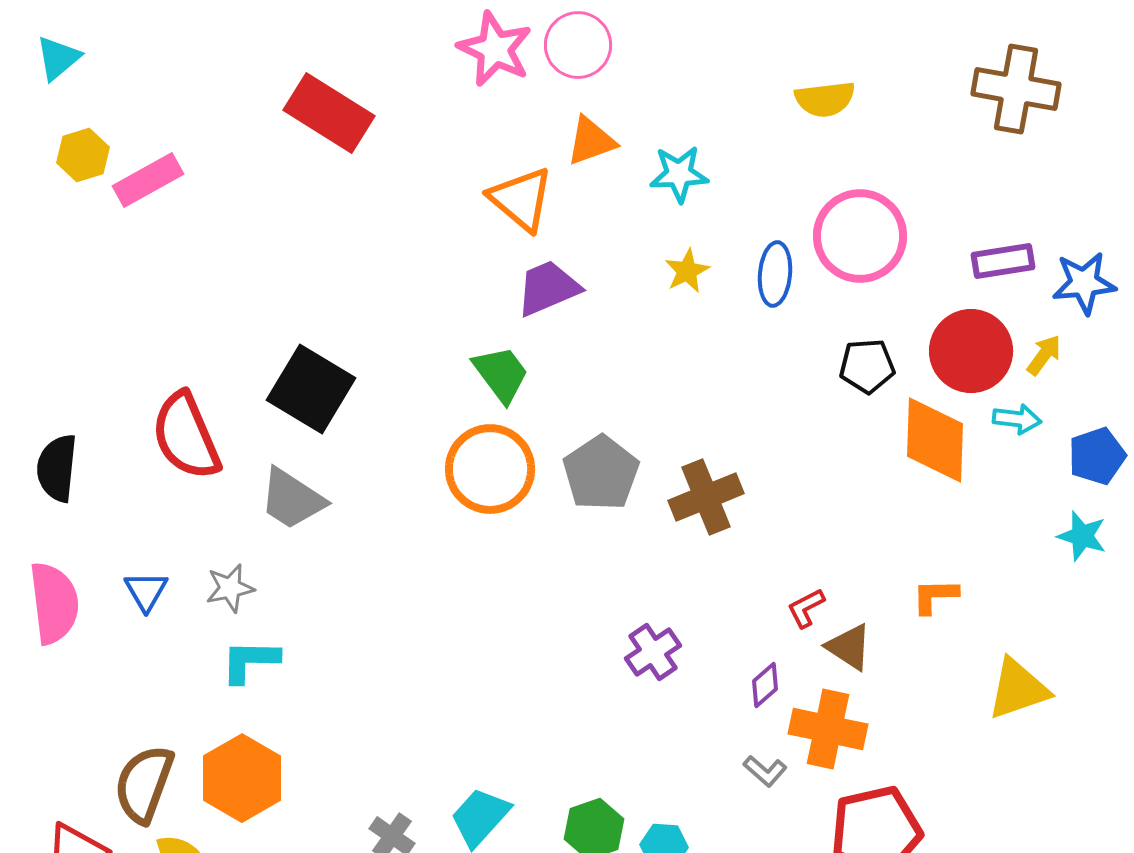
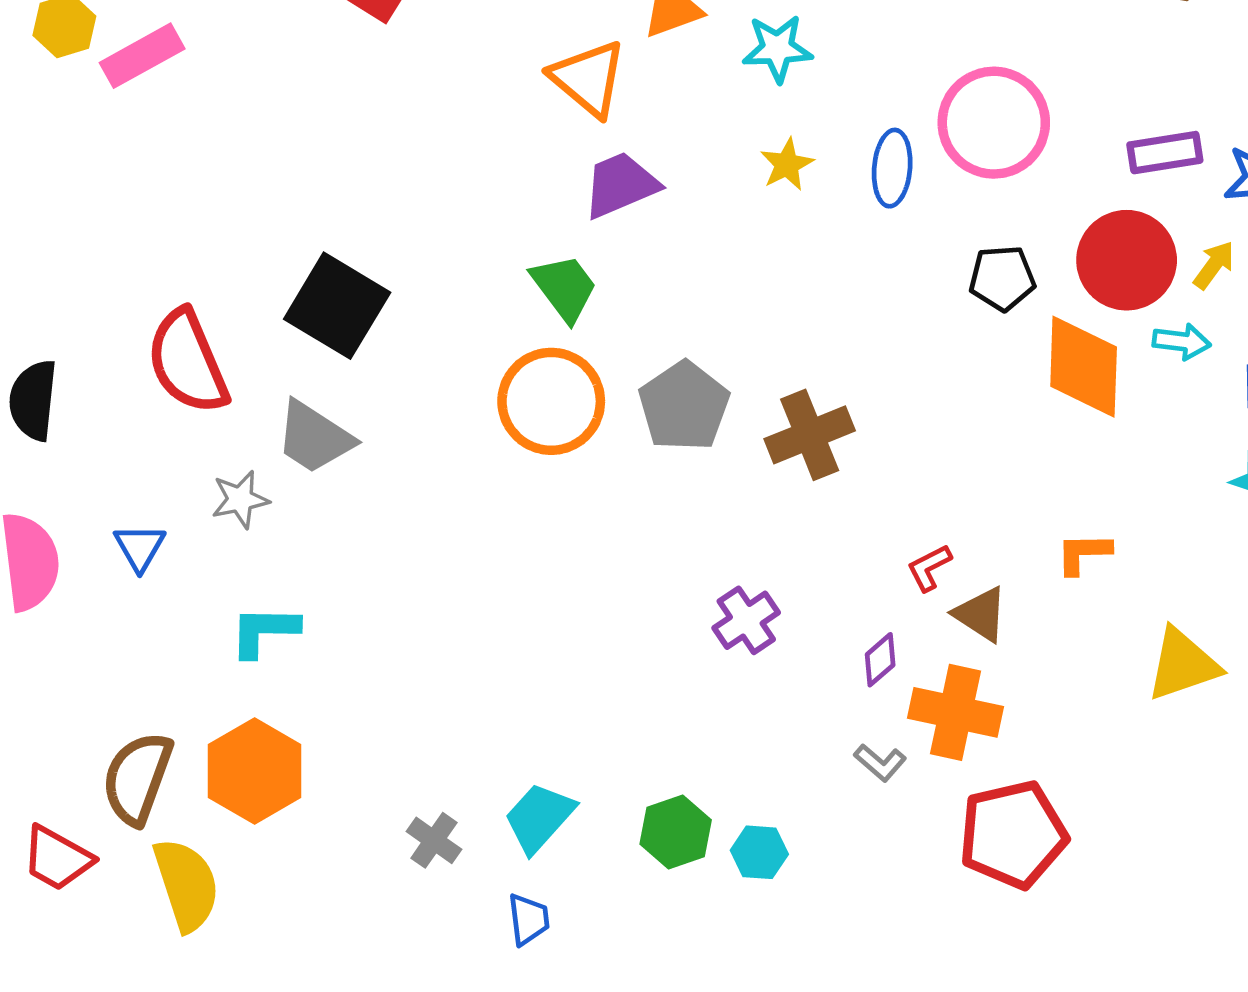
gray star: (230, 588) -> (240, 499), moved

